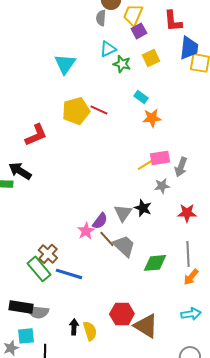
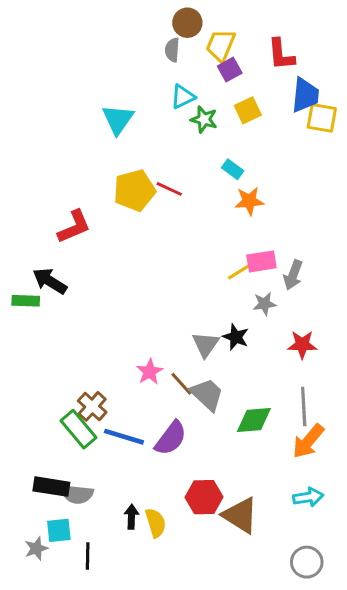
purple semicircle: (100, 221) -> (171, 438), moved, size x1.4
orange arrow: (191, 277) -> (308, 441), size x1.4

